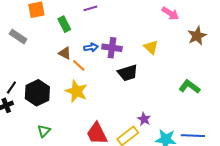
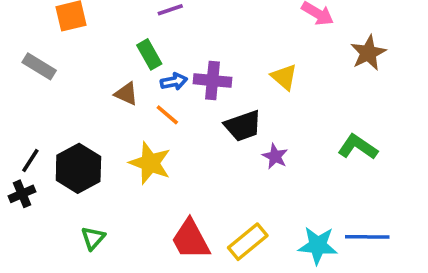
green rectangle: (64, 24) -> (149, 54), moved
orange line: (79, 65) -> (167, 115), moved
purple star: (144, 119) -> (275, 156), moved

